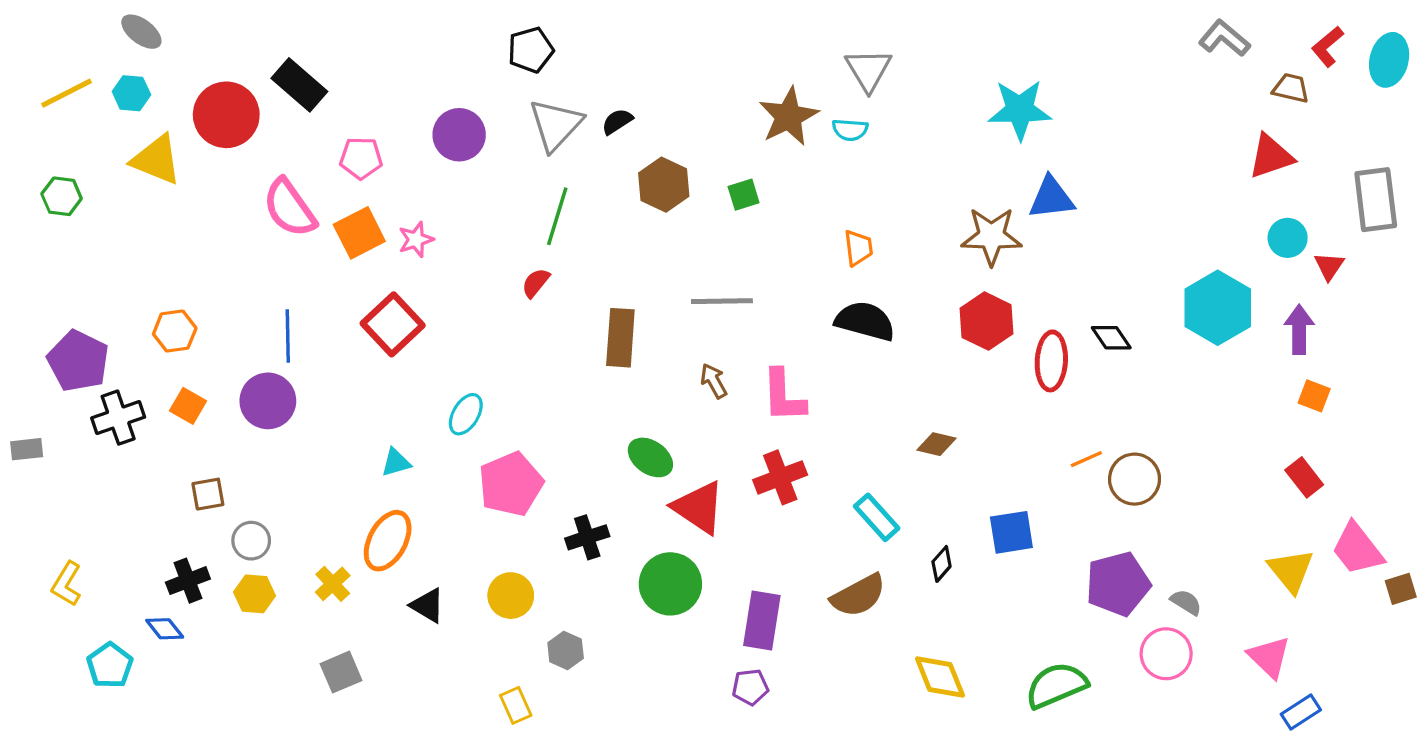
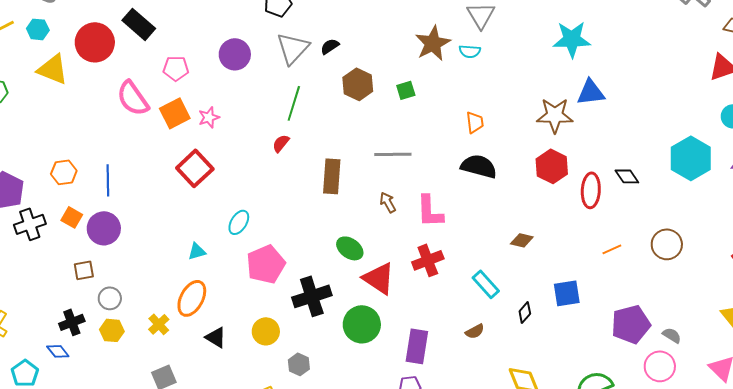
blue line: (288, 336) -> (108, 180), moved
purple circle: (268, 401) -> (104, 228), moved
brown circle: (1135, 479) -> (667, 244), moved
black cross: (587, 537) -> (312, 296), size x1.5
brown semicircle: (858, 596) -> (475, 331), size x0.6

